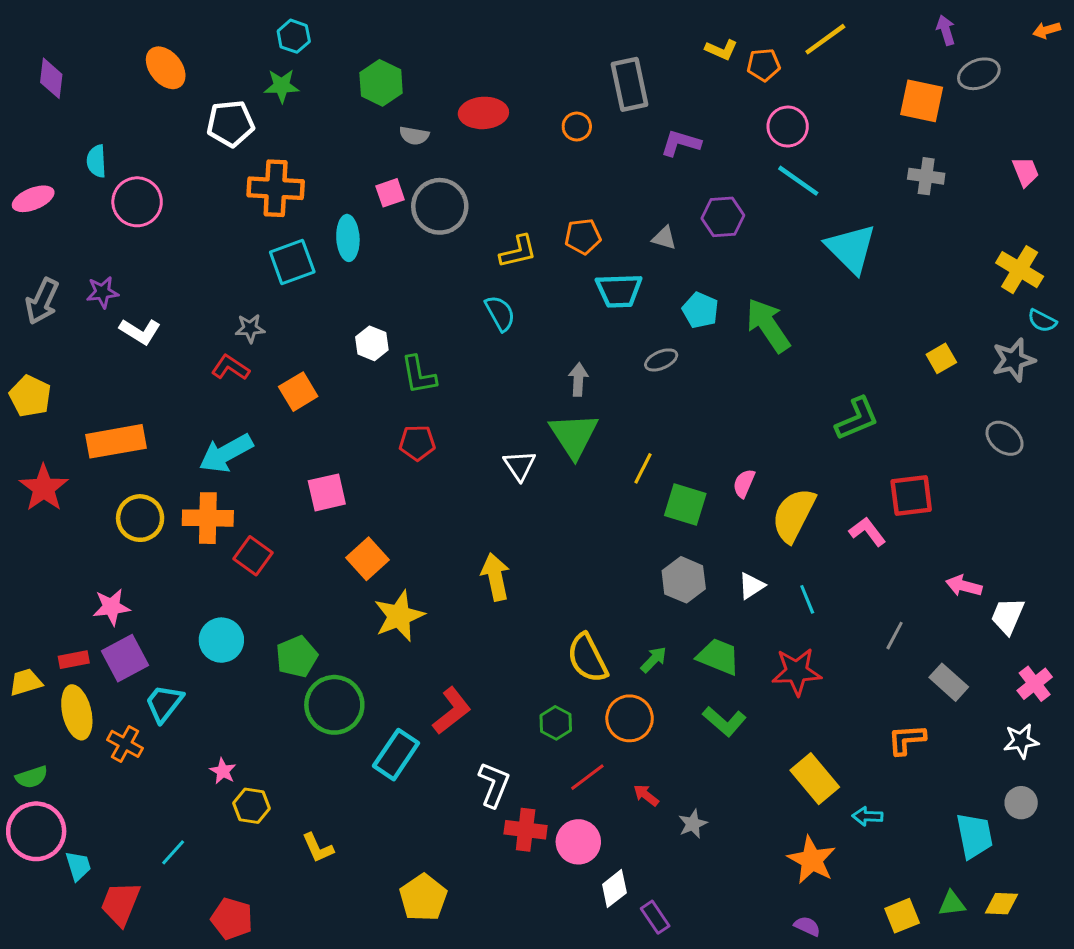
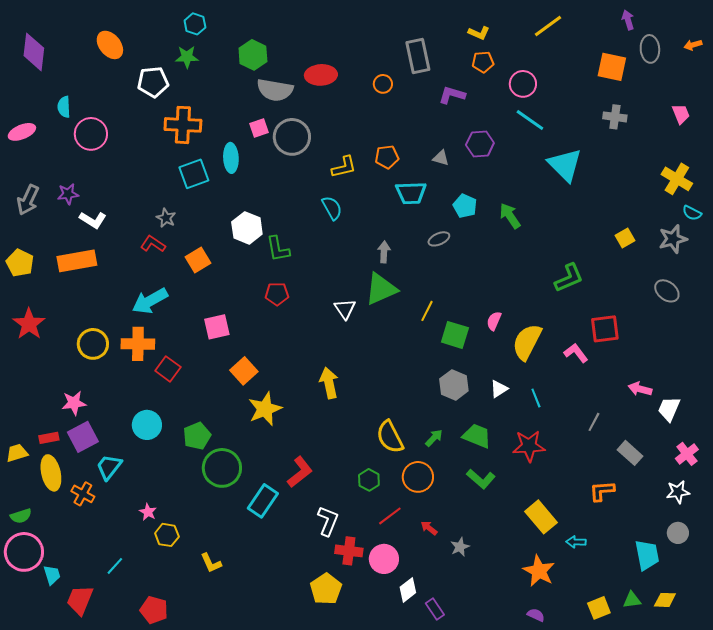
orange arrow: (1047, 30) -> (693, 45), moved
orange pentagon: (764, 65) -> (483, 62), moved
gray ellipse: (979, 74) -> (650, 49), turned -72
purple diamond: (51, 78) -> (34, 52), size x1.4
gray semicircle: (414, 136) -> (275, 90), size x1.8
green arrow: (768, 325) -> (510, 216), size x0.7
gray star: (250, 328) -> (166, 218), turned 30
white hexagon: (372, 343) -> (247, 228), size x1.4
green triangle: (574, 435) -> (381, 289), turned 39
orange rectangle: (116, 441) -> (77, 261), moved
yellow pentagon: (423, 898) -> (326, 589), moved

